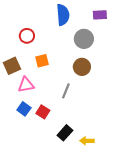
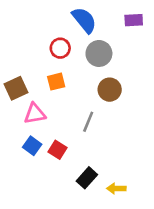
blue semicircle: (63, 15) -> (84, 20), turned -35
red circle: (27, 36) -> (60, 48), moved
gray circle: (84, 39) -> (99, 53), moved

